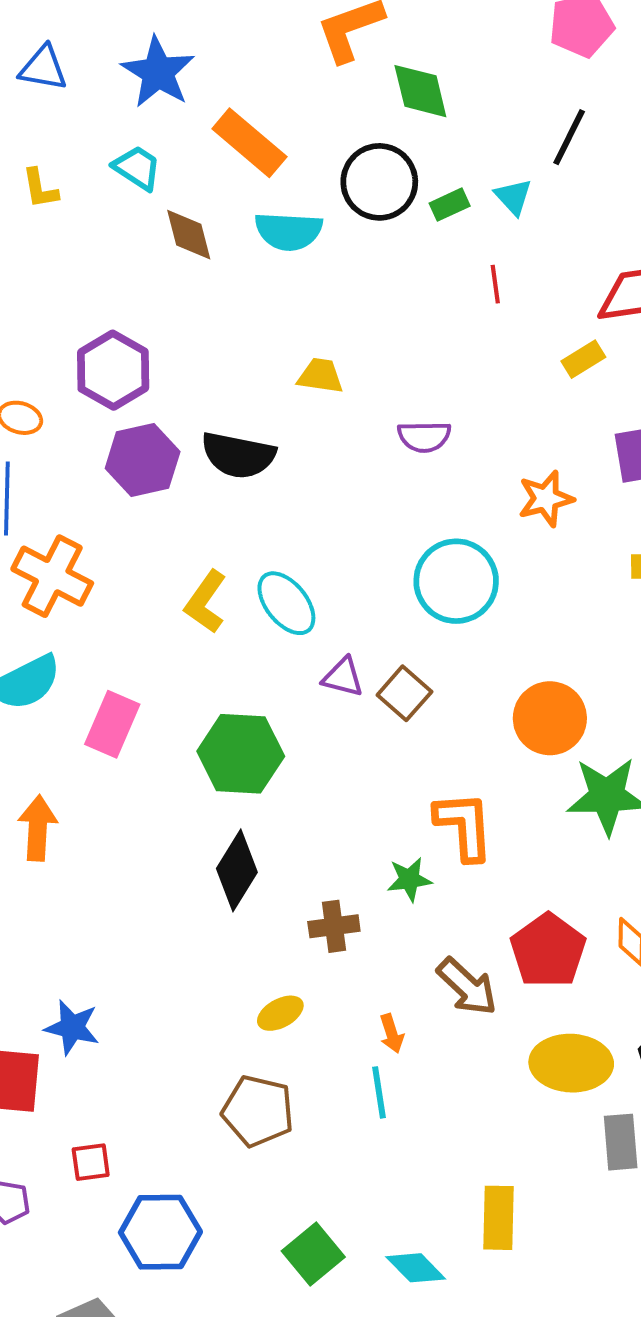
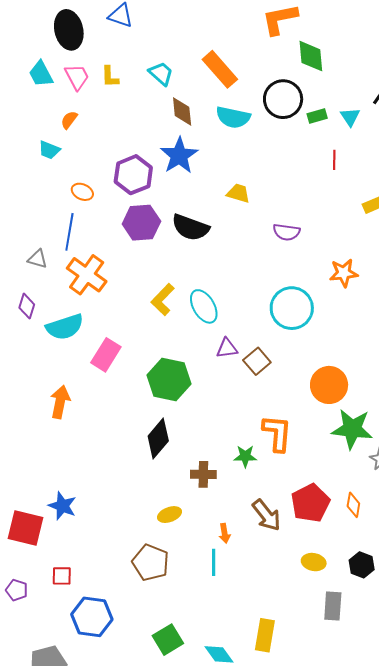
blue star: (158, 72) -> (179, 155), moved
purple triangle: (343, 677) -> (227, 348), turned -30
yellow ellipse: (571, 1063) -> (314, 562), size x0.6

